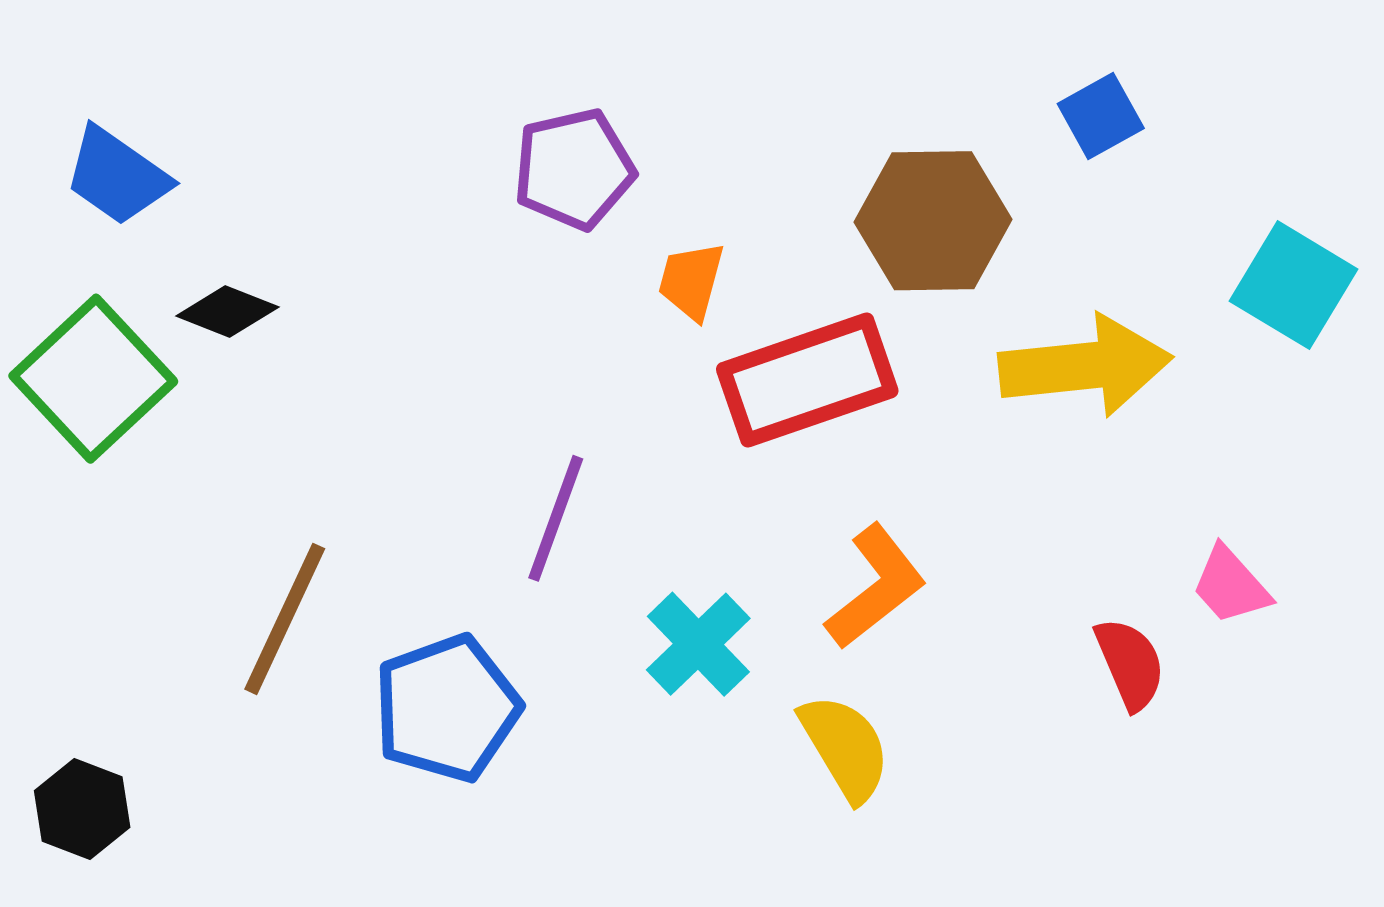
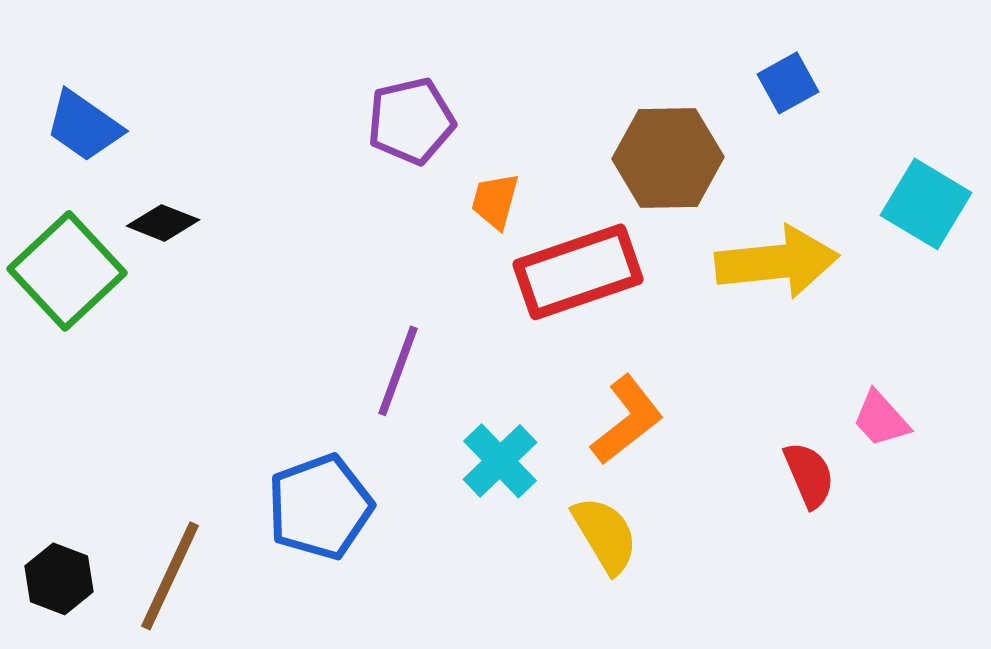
brown line: (285, 619) -> (170, 576), moved

